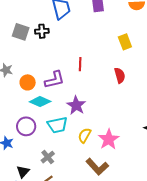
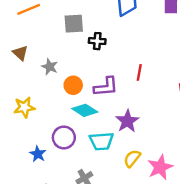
black cross: (42, 31) -> (97, 41), moved
gray square: (21, 32) -> (74, 24), turned -30

